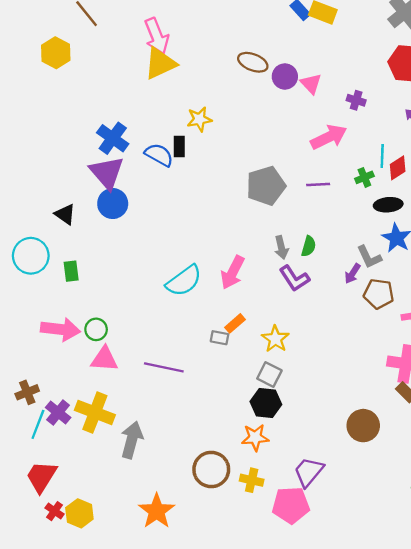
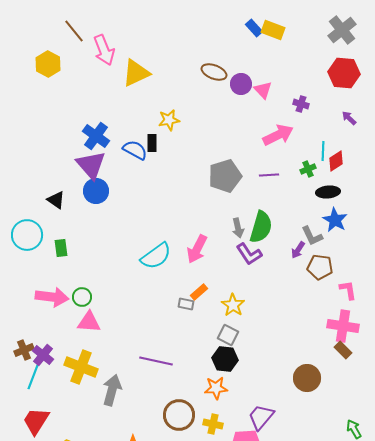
pink arrow: (157, 36) -> (104, 50), moved
green semicircle: (309, 246) -> (261, 227), size x1.8
purple line: (164, 367) -> (156, 361), moved
purple cross: (58, 412) -> (43, 355), moved

